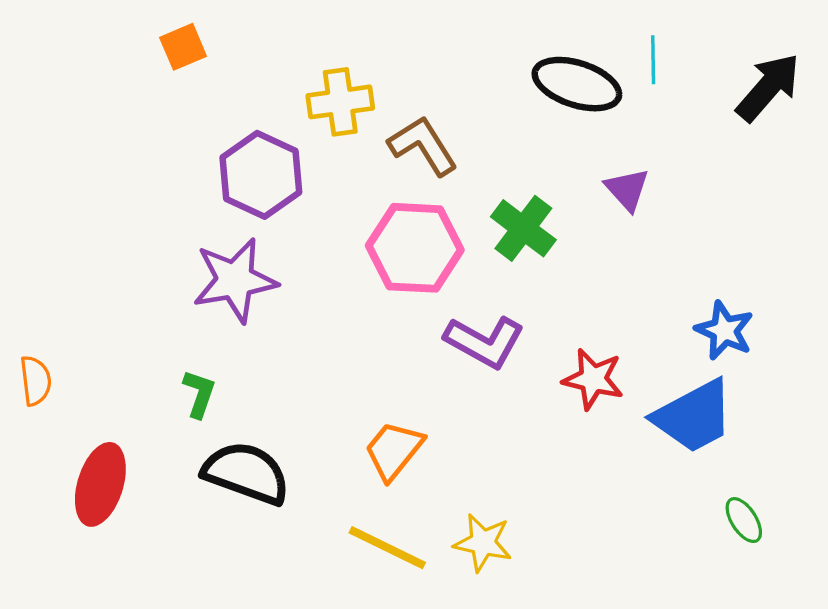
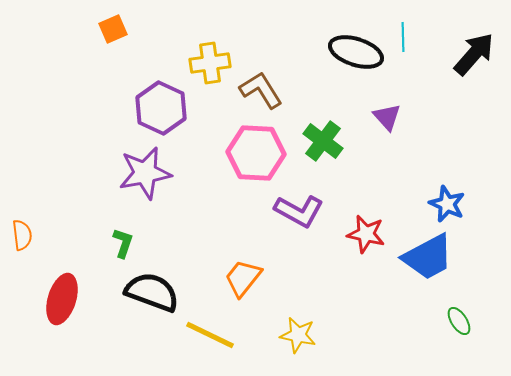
yellow line: (387, 548) -> (210, 335), moved

